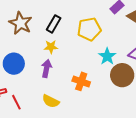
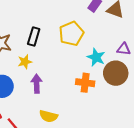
yellow star: (51, 47) -> (25, 62), moved
orange cross: (81, 81) -> (85, 83), moved

